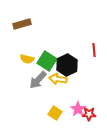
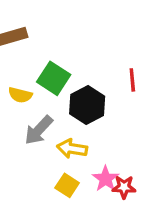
green square: (47, 61) -> (54, 78), moved
yellow arrow: (58, 79) -> (72, 149), moved

